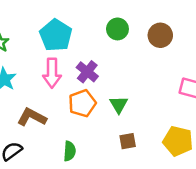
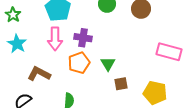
purple cross: (87, 72) -> (83, 38), turned -30
brown square: (128, 141) -> (121, 84), moved

